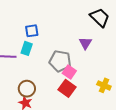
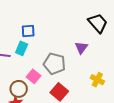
pink square: (69, 72) -> (33, 76), moved
yellow cross: (104, 85) -> (97, 80), moved

